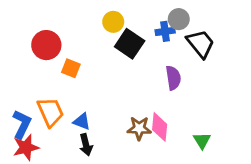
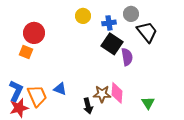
blue cross: (165, 31) -> (109, 23), moved
black square: (130, 44) -> (112, 44), moved
orange square: (71, 68) -> (26, 52), moved
orange trapezoid: (50, 112) -> (37, 96), moved
black arrow: (86, 145) -> (88, 106), moved

